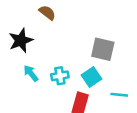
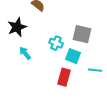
cyan cross: (60, 76) -> (56, 43), moved, turned 32
cyan square: (91, 77) -> (73, 56), turned -35

